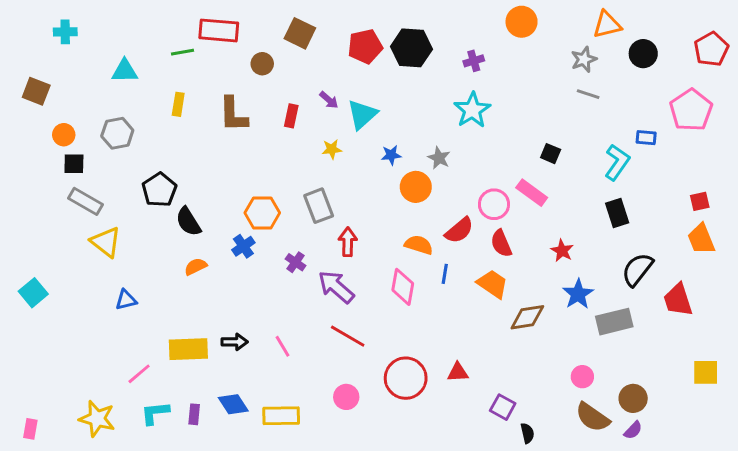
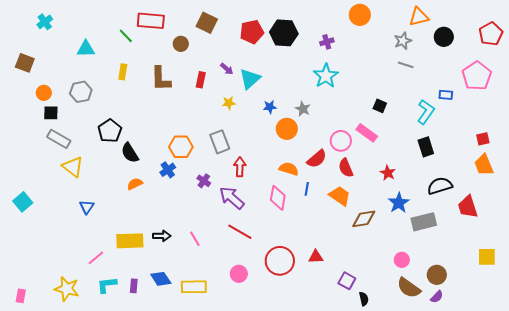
cyan cross: (65, 32) -> (45, 22), turned -35
green line: (183, 52) -> (126, 36), turned 56
black semicircle: (637, 269) -> (440, 186), turned 35
blue triangle: (126, 300) -> (87, 207), turned -42

